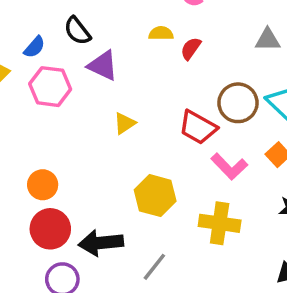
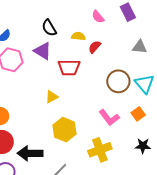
black semicircle: (77, 31) -> (49, 28), moved
yellow triangle: (125, 123) -> (52, 97), moved
red trapezoid: (198, 127) -> (69, 67), moved, turned -35
yellow cross: (220, 223) -> (100, 150), turned -35

